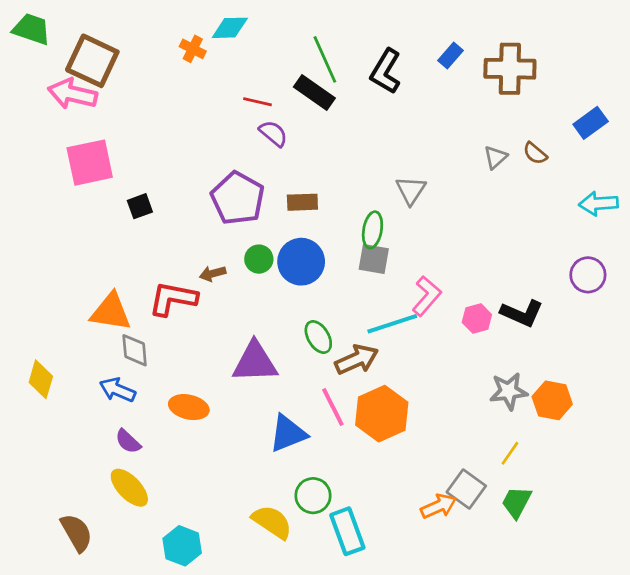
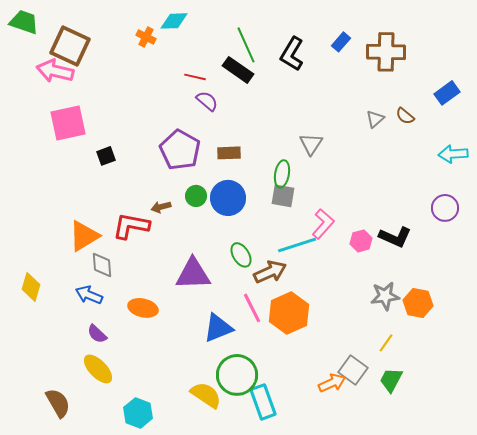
orange triangle: (111, 312) -> (84, 236), turned -40
green circle: (313, 496) -> (237, 375), size x1.5

